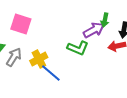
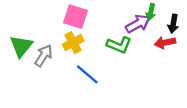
pink square: (21, 24) -> (75, 17), moved
yellow cross: (39, 59) -> (73, 43), moved

